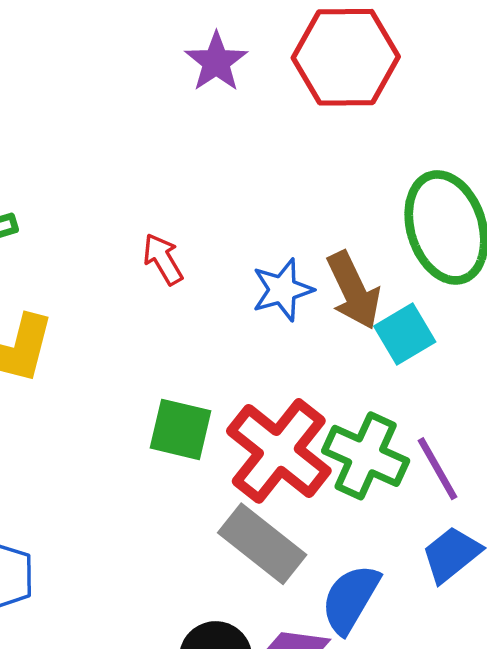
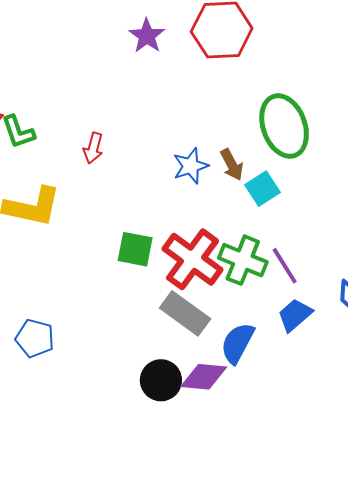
red arrow: (163, 259) -> (93, 148), moved, turned -132
brown arrow: (354, 290) -> (232, 165), size x0.7

